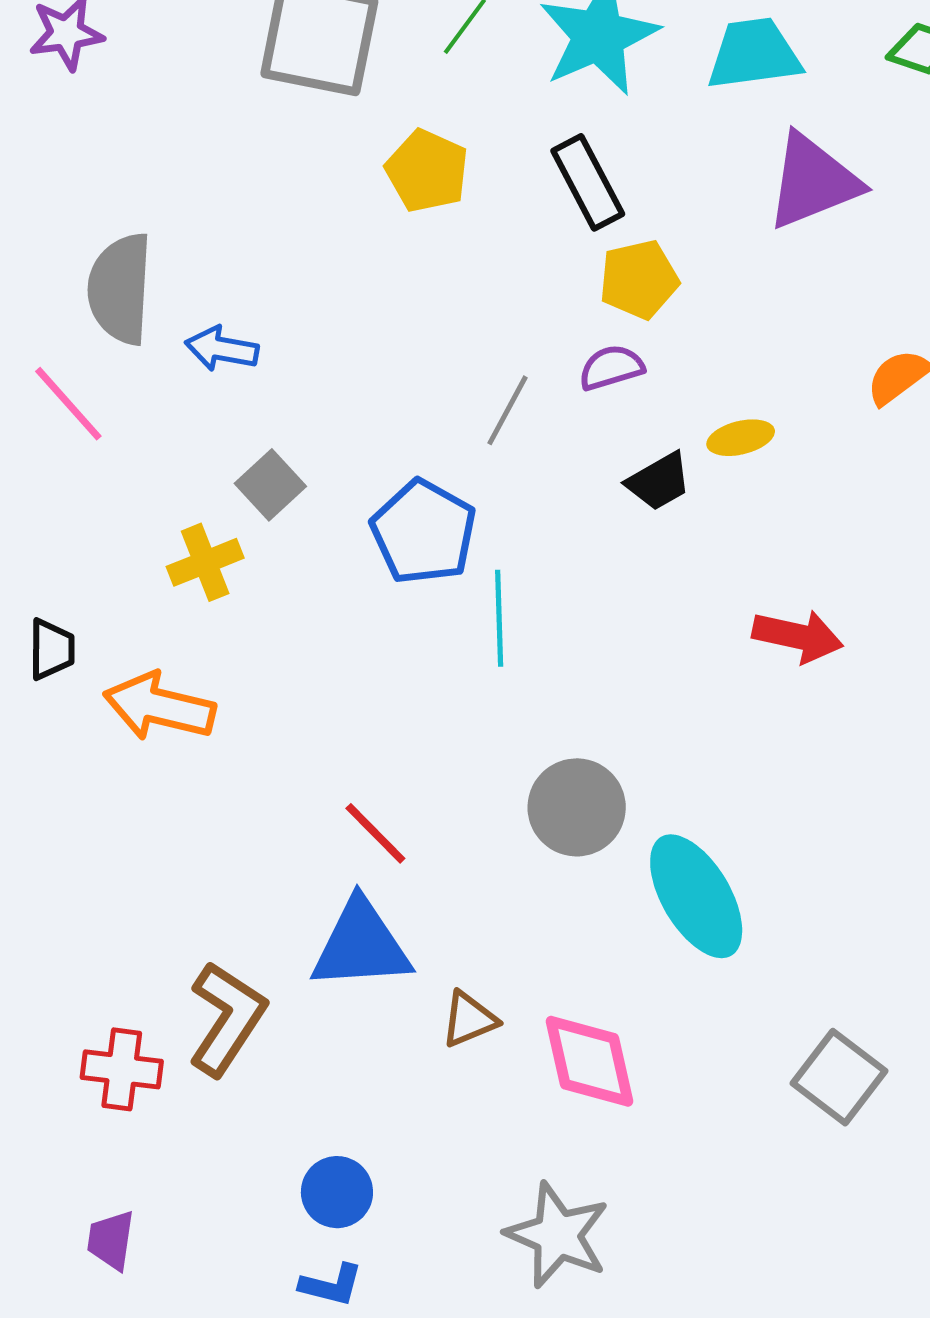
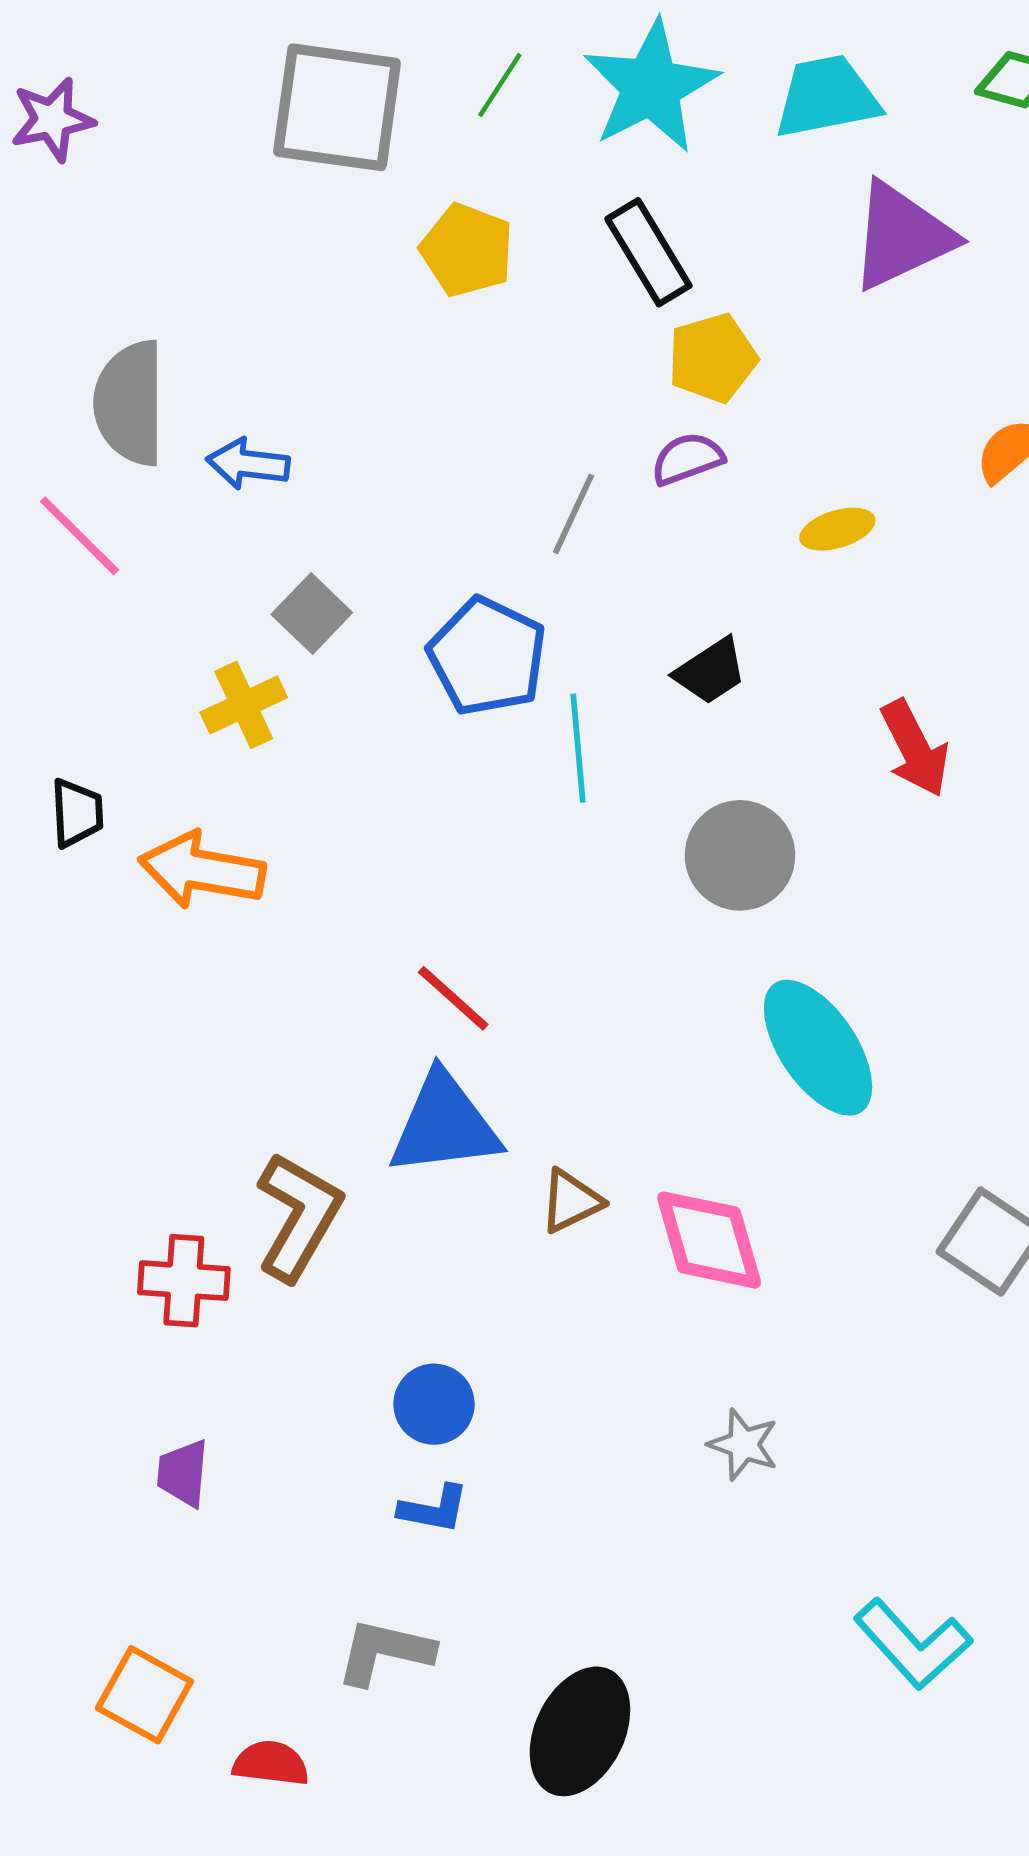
black trapezoid: (659, 481) -> (711, 671), moved
red arrow: (798, 636) -> (915, 748), turned 54
gray circle: (577, 807) -> (740, 855), moved
gray star: (557, 1235) -> (743, 1444), moved, size x0.6

